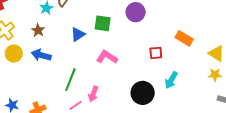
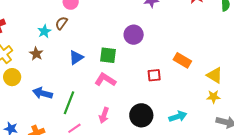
green square: (103, 23) -> (108, 55), moved
blue arrow: (41, 55) -> (43, 93), moved
cyan arrow: (171, 80) -> (178, 117), moved, turned -138
pink arrow: (93, 94) -> (104, 115), moved

